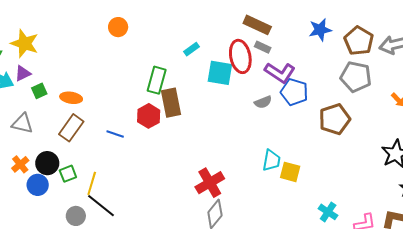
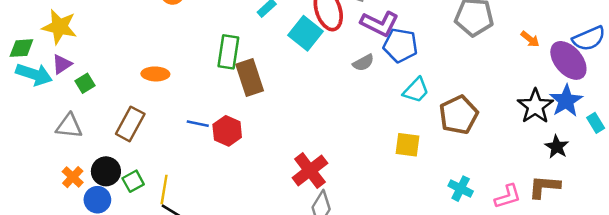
cyan square: (220, 73) -> (305, 33), turned 36
orange ellipse: (71, 98) -> (155, 74), moved
red hexagon: (149, 116) -> (227, 131), moved
brown pentagon: (335, 119) -> (459, 115), moved
blue line: (115, 134) -> (198, 124), moved
cyan trapezoid: (271, 160) -> (416, 90), moved, turned 40

